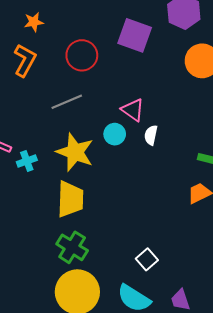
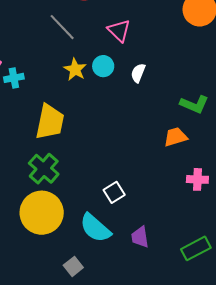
gray line: (67, 102) -> (62, 27), turned 60
pink triangle: (133, 110) -> (119, 30), moved
yellow star: (75, 152) -> (75, 69), moved, size x0.6

